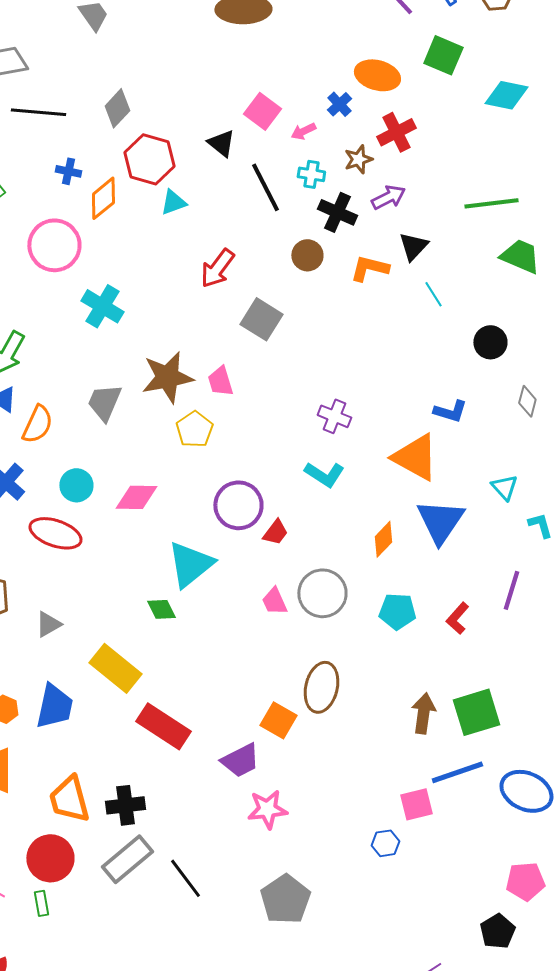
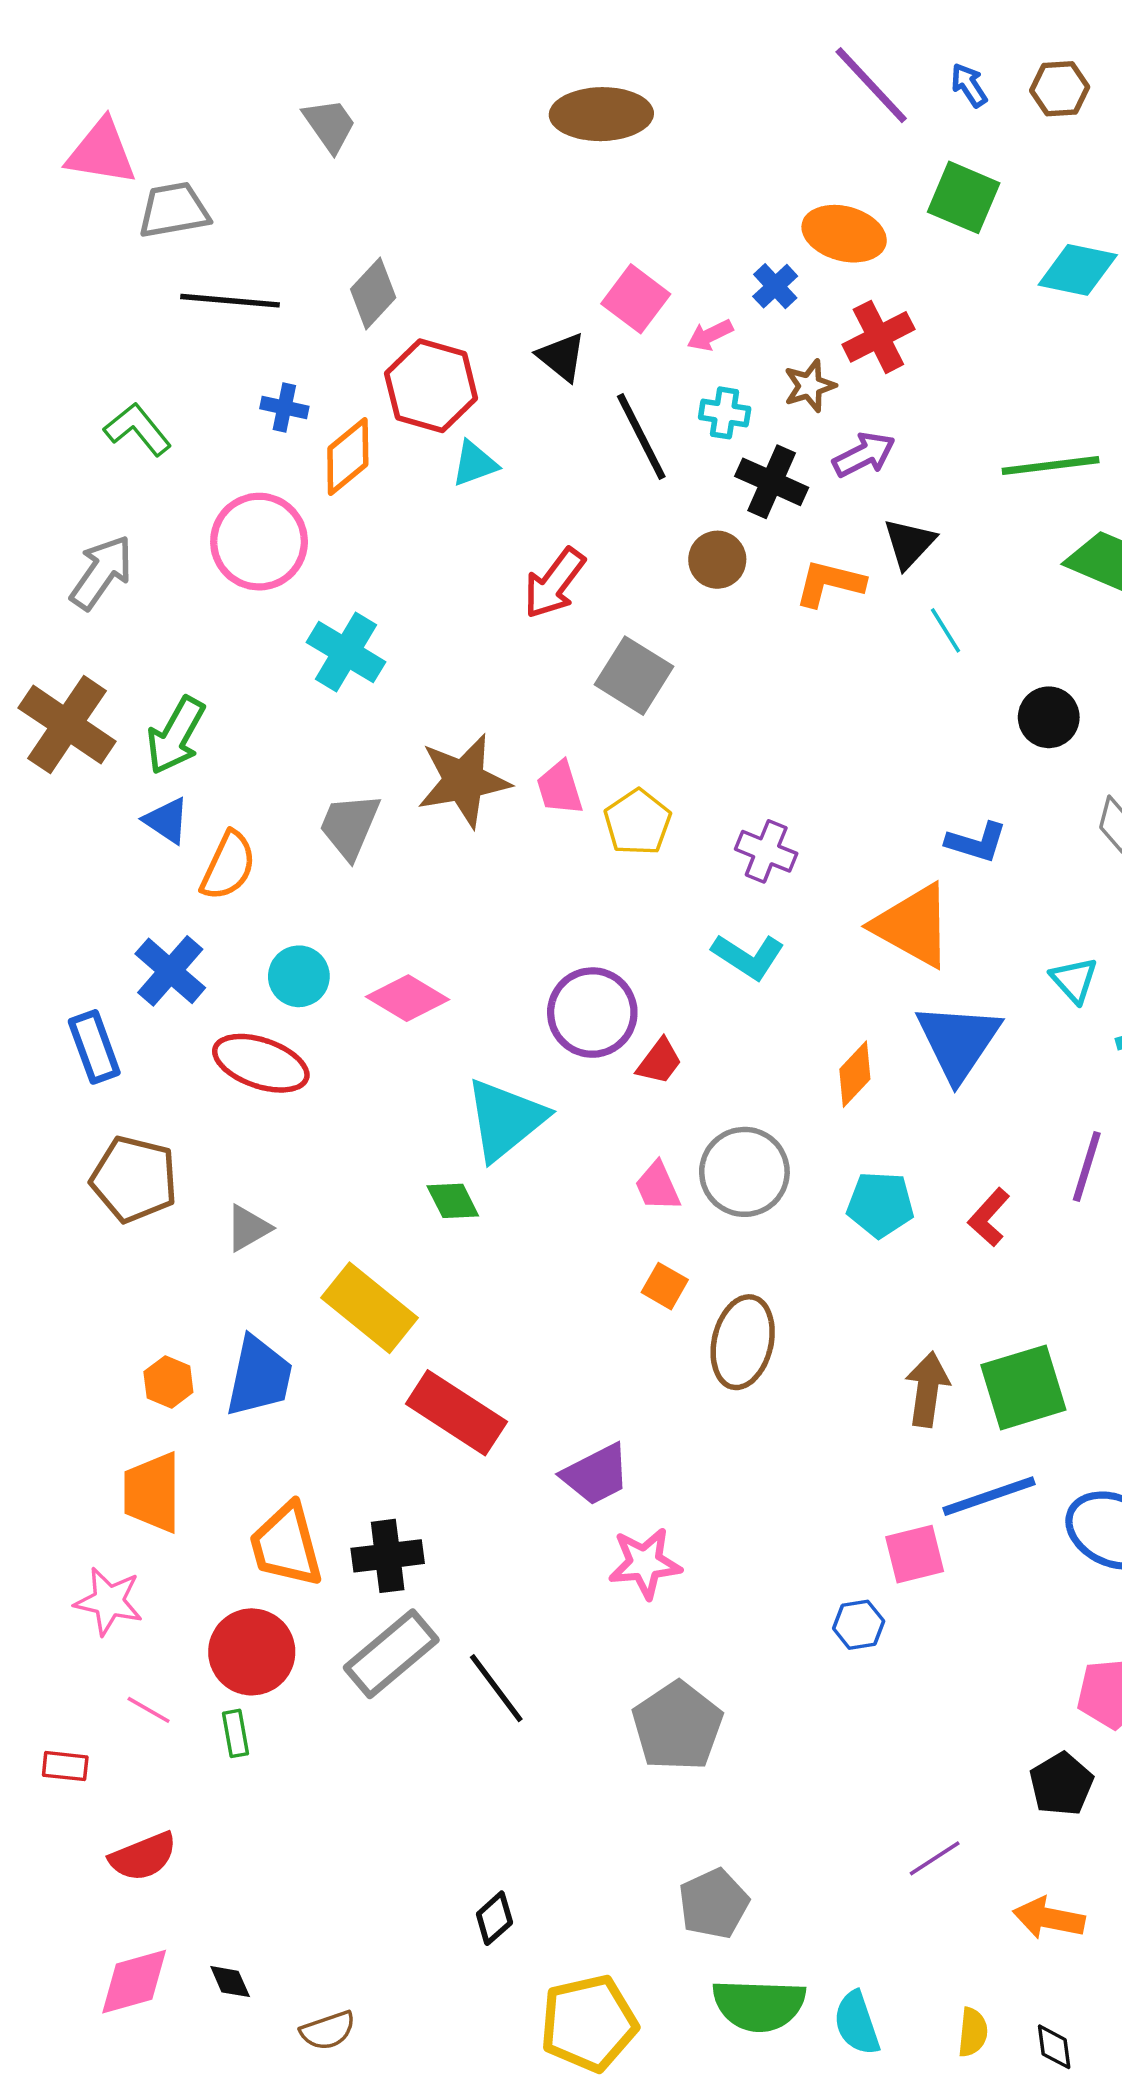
yellow pentagon: (194, 429) -> (638, 822), moved
pink diamond: (136, 497) -> (408, 998), turned 30
orange square: (278, 720) -> (665, 1286), moved, size x0.7

